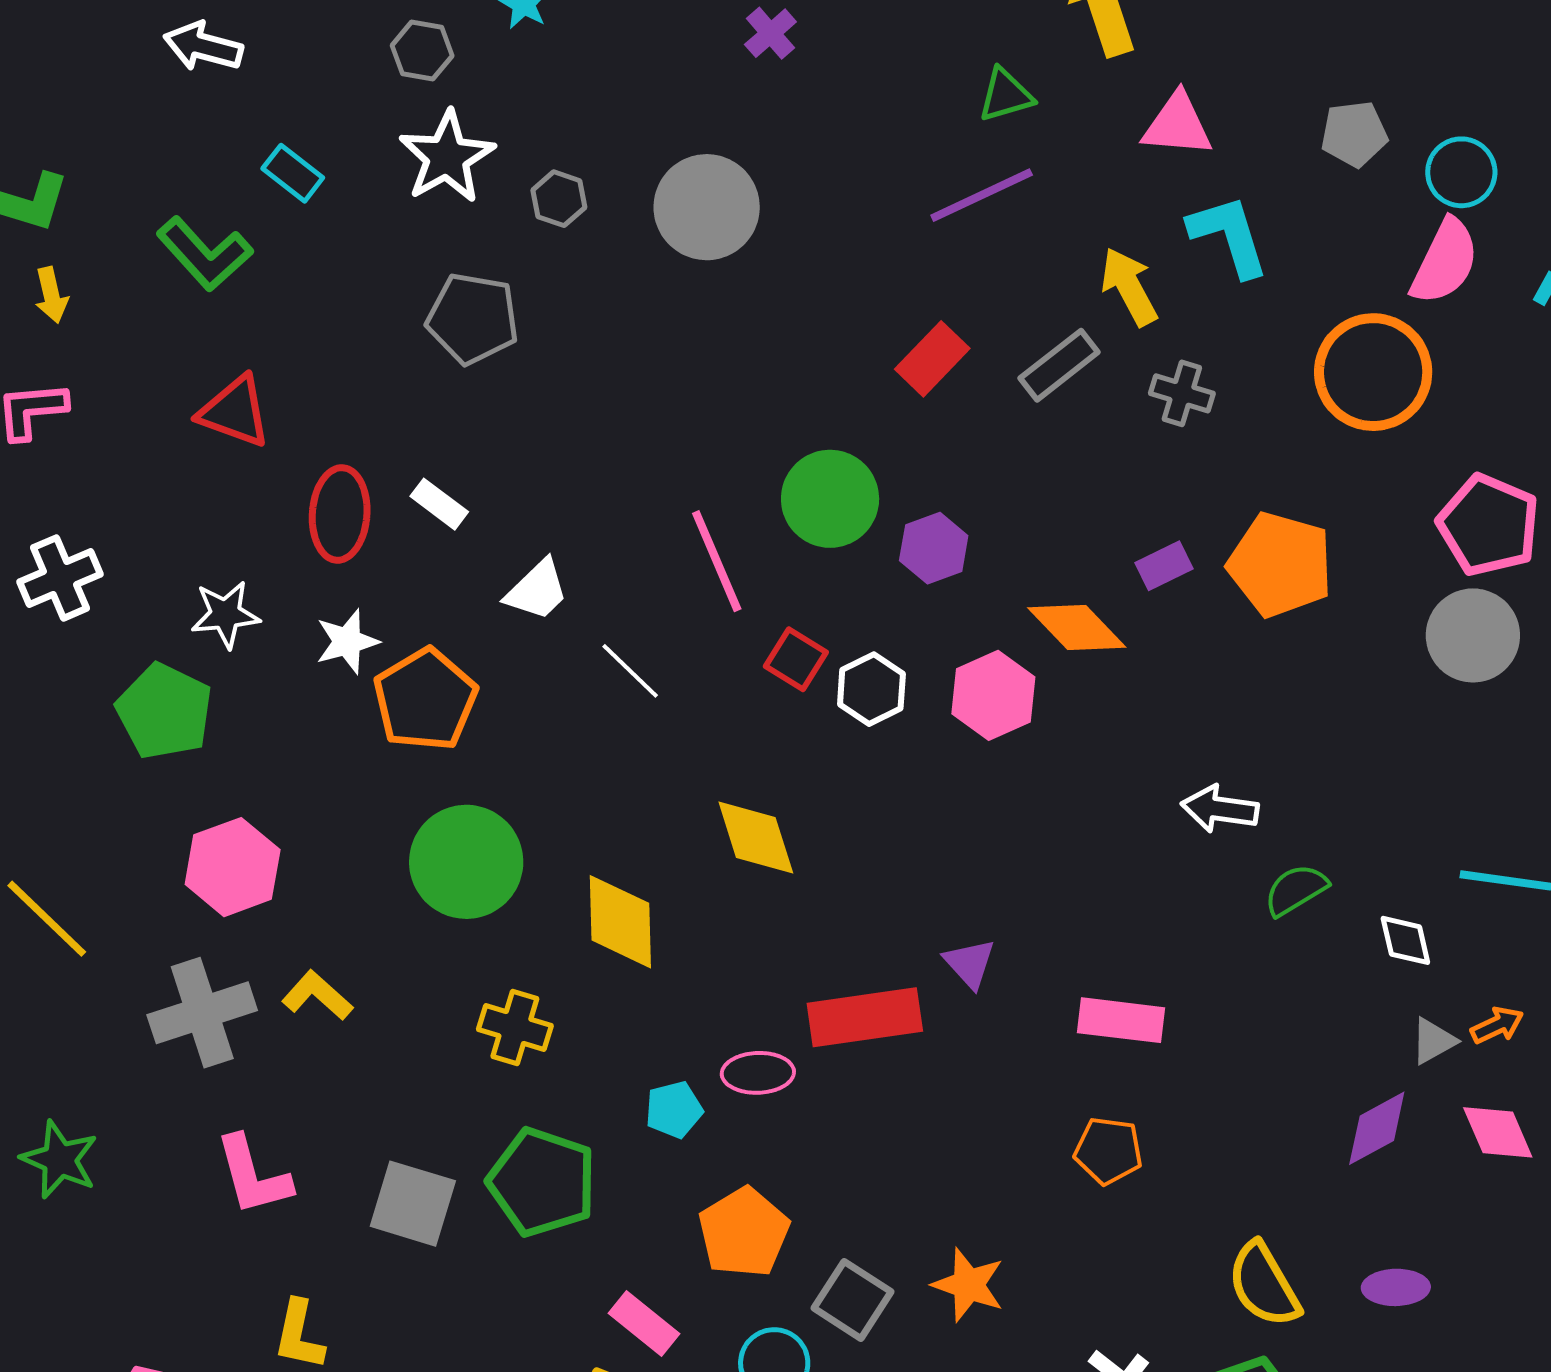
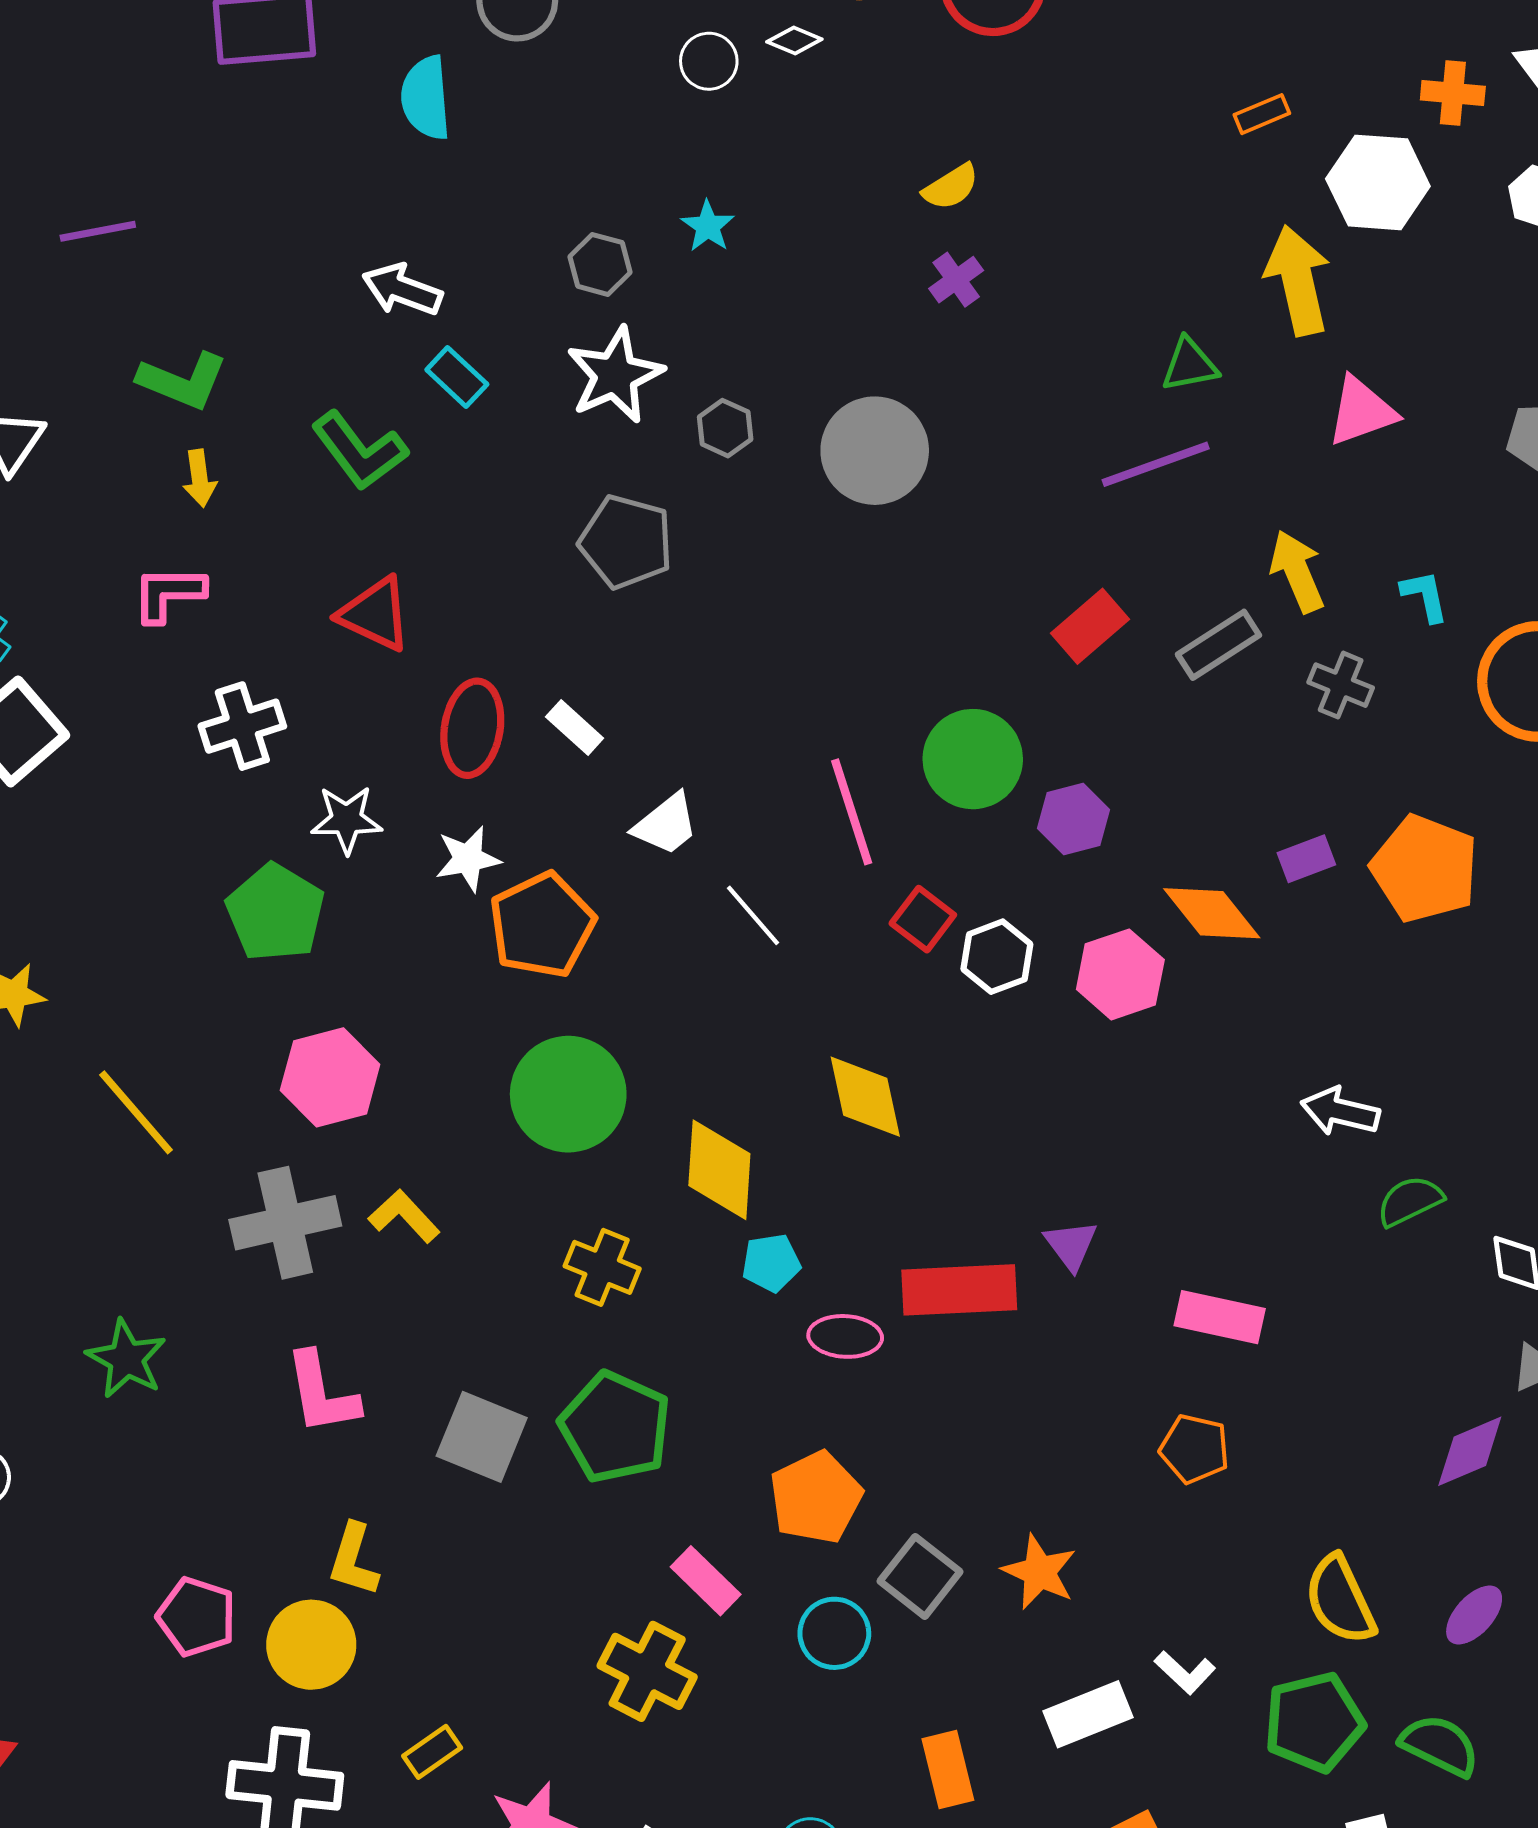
white arrow: (203, 46) -> (402, 290), moved
pink triangle: (1177, 125) -> (1362, 411), turned -30
cyan L-shape: (1229, 236) -> (1425, 596), moved, size x0.6
white cross: (60, 578) -> (242, 726), moved
cyan pentagon: (674, 1110) -> (771, 1263), moved
purple ellipse: (1396, 1287) -> (1474, 1615), turned -52

